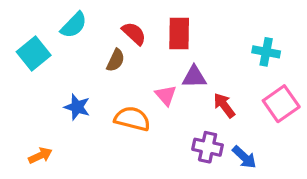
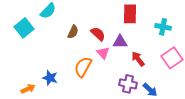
red semicircle: (134, 33) -> (98, 34), moved
red rectangle: (179, 33) -> (130, 14), moved
blue star: (77, 107) -> (50, 78), moved
orange semicircle: (132, 119) -> (83, 67), turned -75

